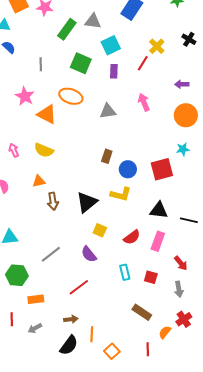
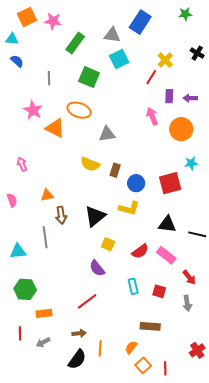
gray triangle: (93, 21) -> (112, 35), moved
purple rectangle: (114, 71) -> (169, 96), moved
gray triangle: (108, 111) -> (107, 134), moved
orange circle: (186, 115) -> (181, 129), moved
yellow semicircle: (44, 150) -> (90, 164), moved
pink rectangle: (158, 241) -> (166, 255), turned -72
gray line: (51, 254) -> (45, 237), moved, turned -60
brown rectangle: (142, 312) -> (150, 326), turned -30
red cross: (184, 319) -> (197, 350), moved
orange semicircle: (165, 332) -> (131, 347), moved
red line: (148, 349) -> (165, 368), moved
orange square: (112, 351) -> (143, 365), moved

